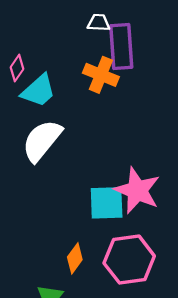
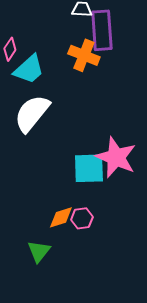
orange diamond: (75, 258) -> (61, 217), turned 36
pink hexagon: (129, 260) -> (82, 218), moved, size x0.5

